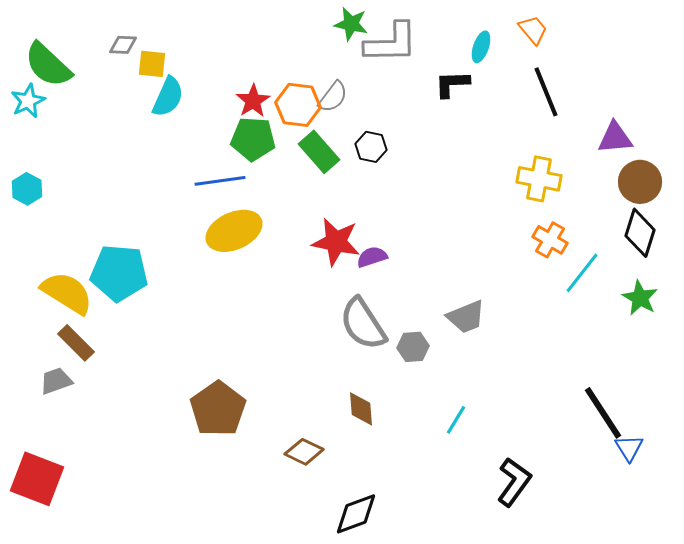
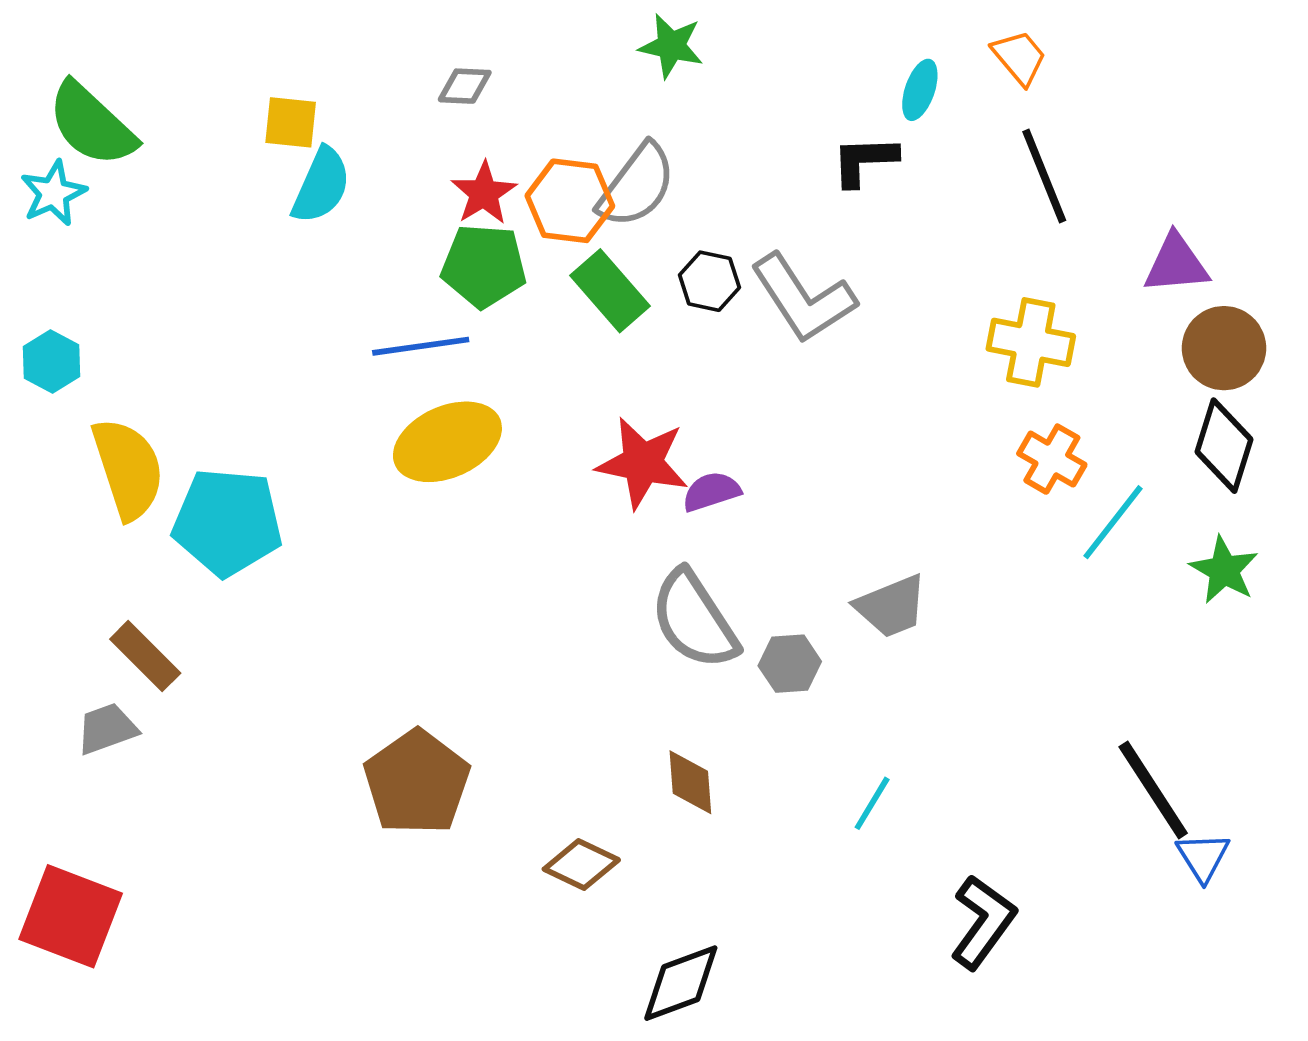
gray L-shape: (391, 43) -> (803, 298), moved, turned 58
gray diamond: (123, 45) -> (465, 86), moved
gray semicircle: (333, 97) -> (637, 186), size x1.4
yellow semicircle: (67, 293) -> (128, 469), moved, turned 40

